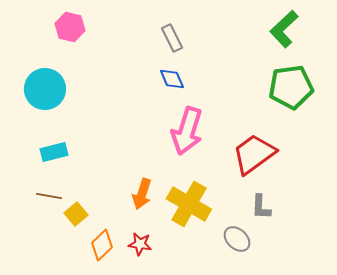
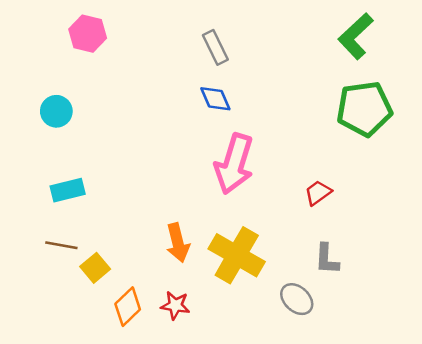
cyan circle: (45, 89) -> (56, 111), size x0.6
red trapezoid: (254, 154) -> (318, 193), size x0.5
orange arrow: (142, 194) -> (178, 243), turned -32

